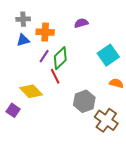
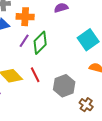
red line: (55, 76) -> (35, 75), moved
brown cross: (106, 120) -> (86, 105), size x0.6

